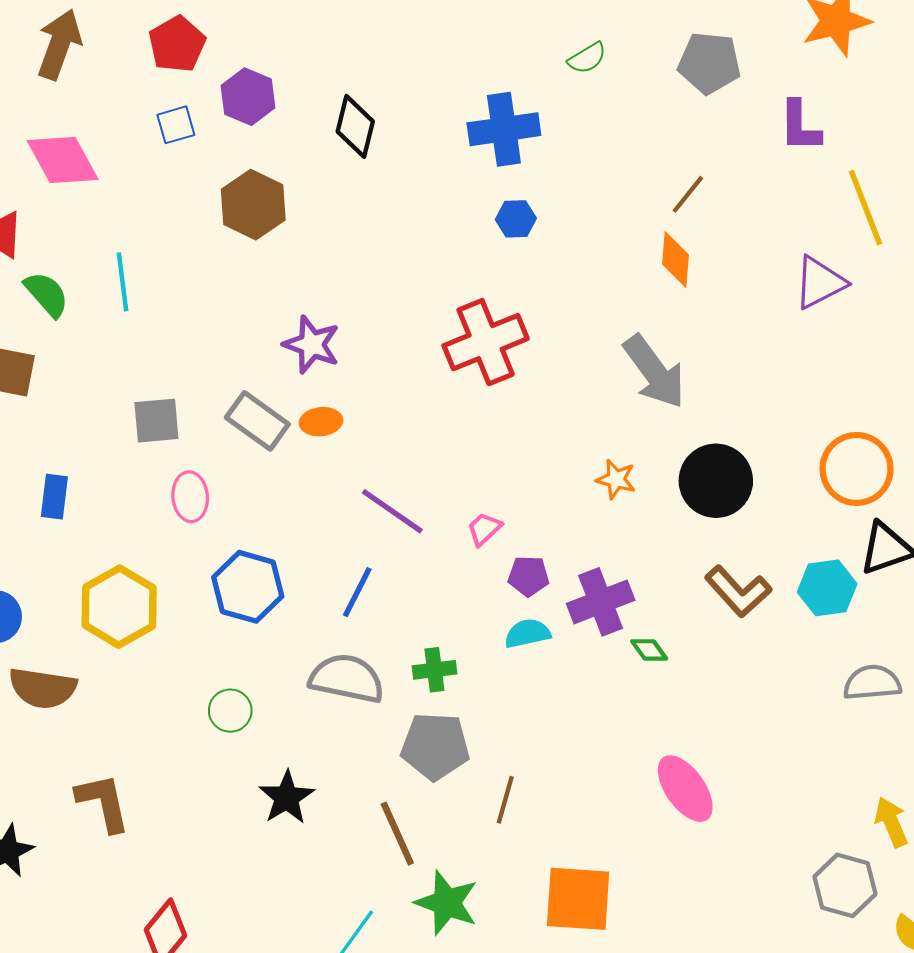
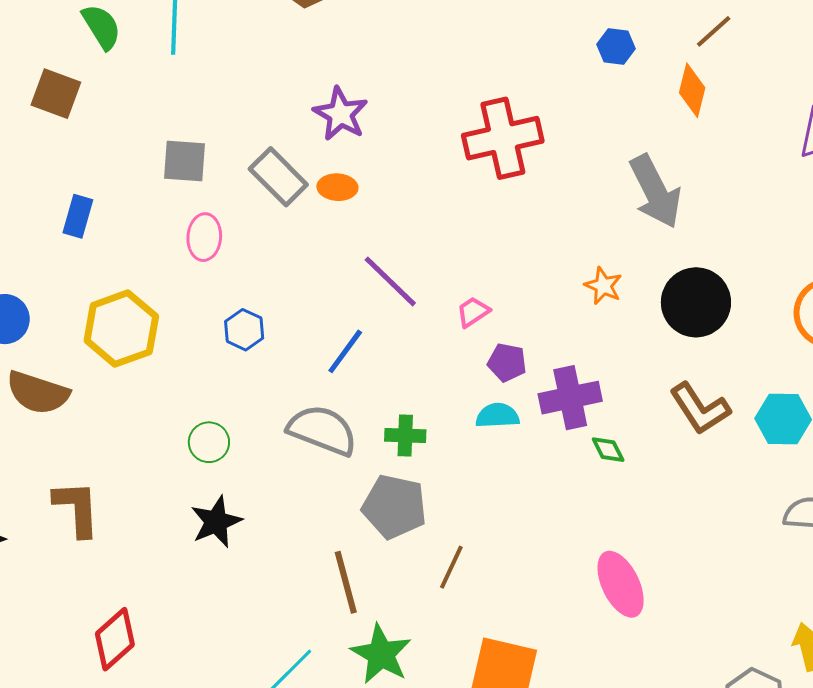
blue hexagon: (516, 219) -> (616, 47), moved
blue hexagon: (248, 587) -> (244, 330), size x0.6
black star: (287, 798) -> (216, 522), moved

